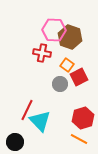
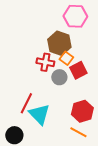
pink hexagon: (54, 30) -> (75, 16), moved
brown hexagon: (70, 37) -> (59, 43), moved
red cross: (42, 53) -> (45, 62), moved

